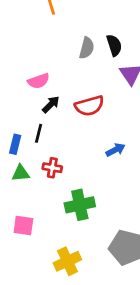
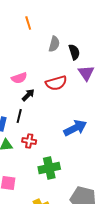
gray semicircle: (87, 48) -> (54, 44), moved
red semicircle: (89, 106) -> (56, 83), moved
blue arrow: (116, 150) -> (75, 128), size x1.6

